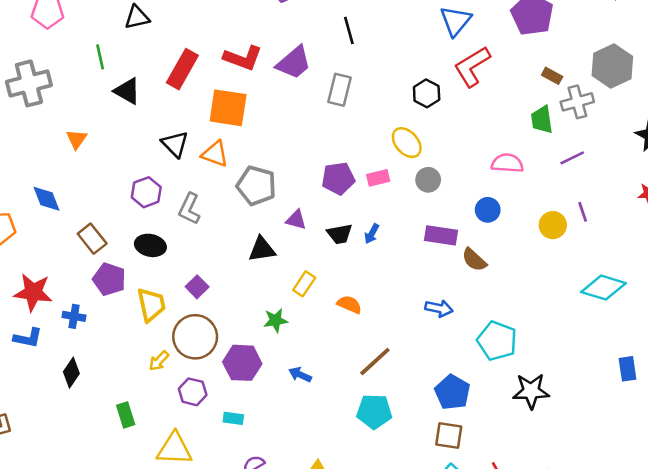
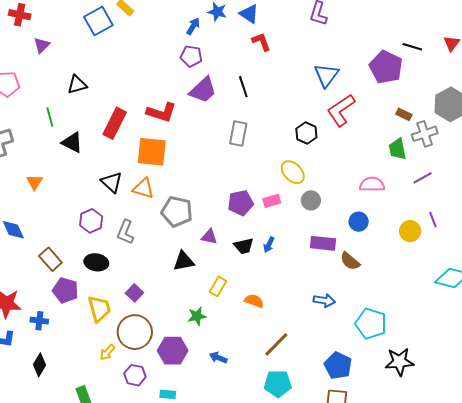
purple trapezoid: (294, 63) -> (203, 90), moved

